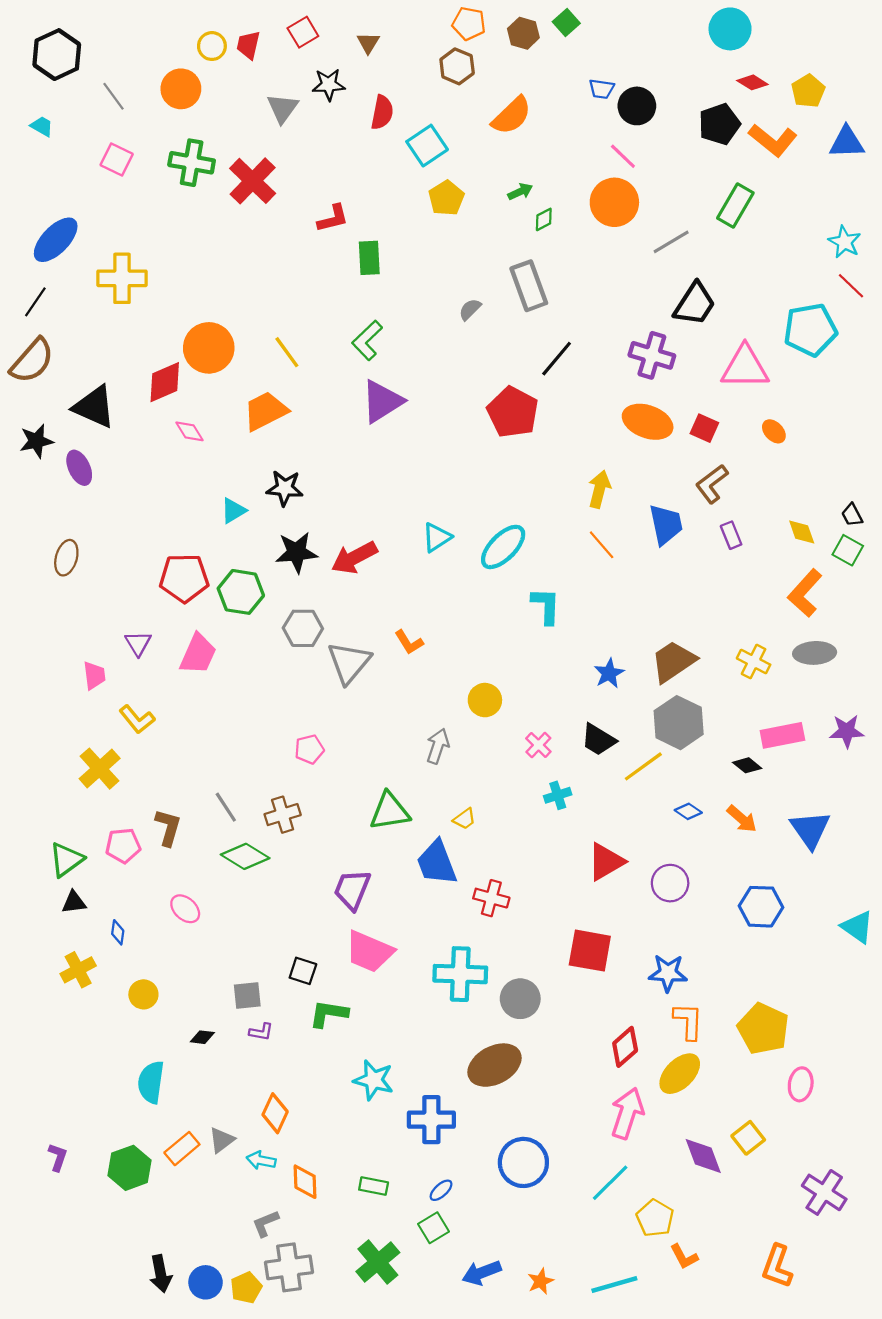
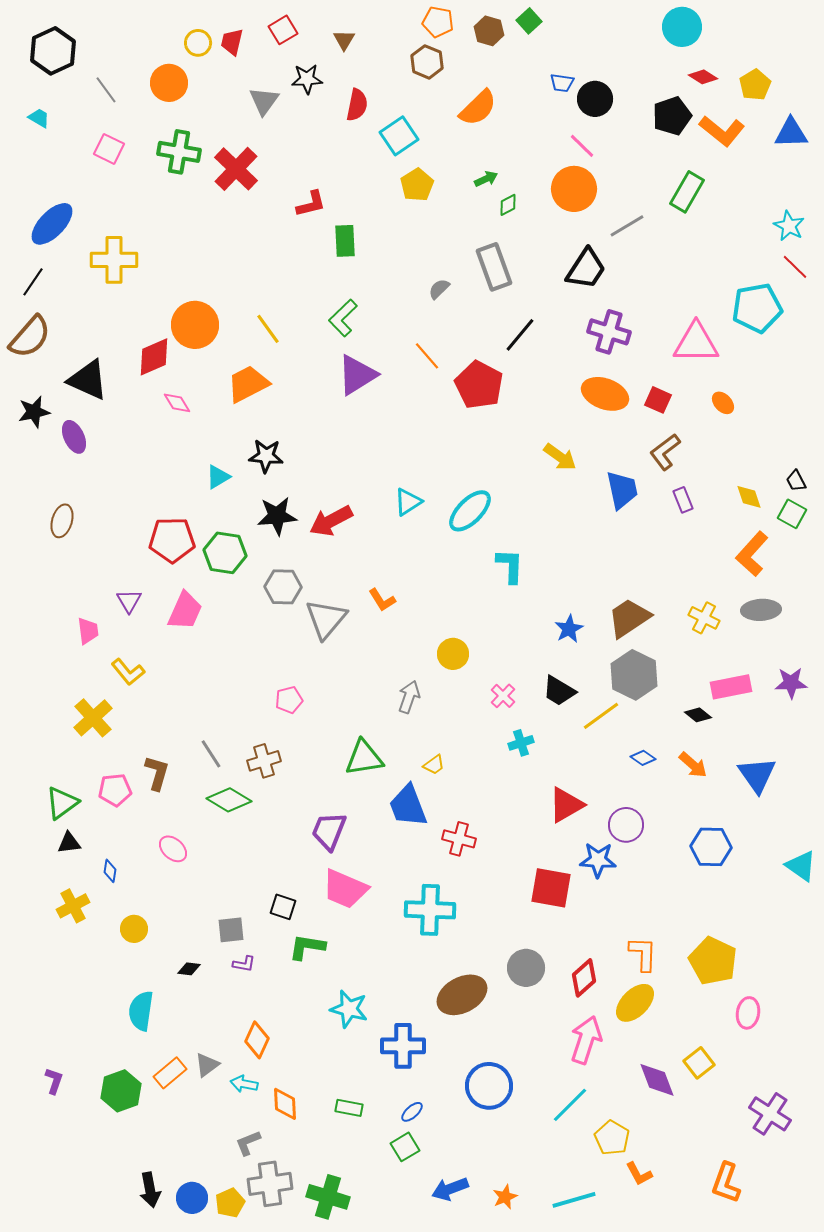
black trapezoid: (695, 304) -> (586, 269), moved
yellow arrow: (599, 489) -> (560, 457), turned 112
orange line: (602, 545) -> (427, 356), moved
blue star: (668, 973) -> (598, 860), moved
gray circle: (520, 999) -> (526, 968), moved
green cross: (378, 1262) -> (328, 1197), moved, turned -33

